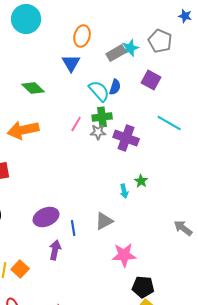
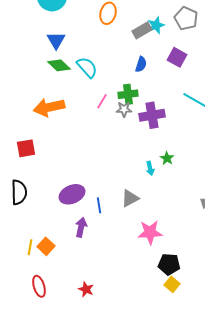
blue triangle: (71, 63) -> (56, 40), moved
cyan semicircle: (99, 91) -> (87, 67), moved
purple cross: (126, 138) -> (152, 115), turned -30

